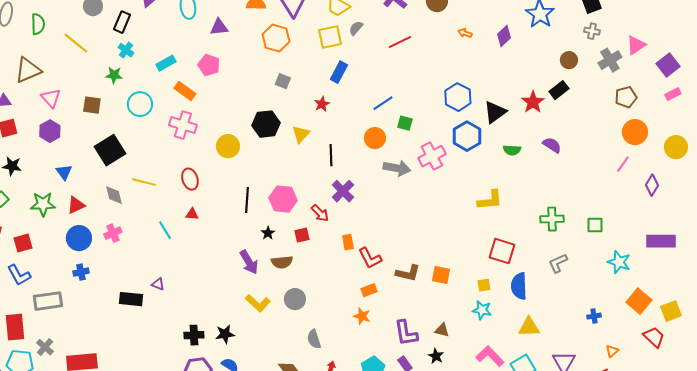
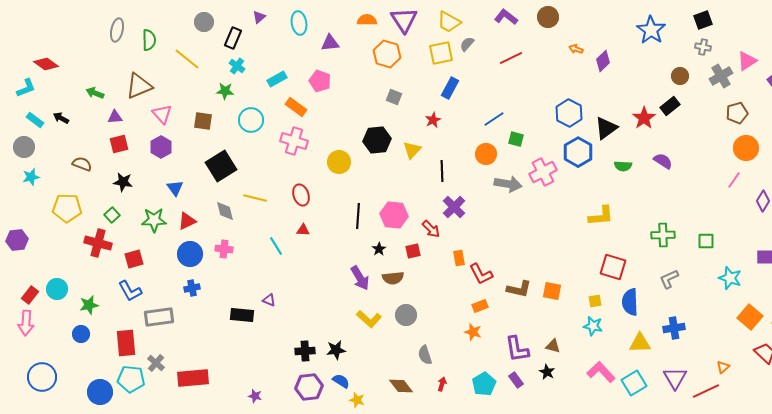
purple diamond: (504, 36) -> (603, 61), moved
pink cross: (113, 233) -> (224, 249), turned 30
blue cross: (594, 316) -> (674, 328), moved, size x1.5

